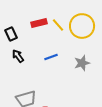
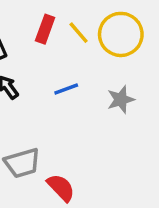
red rectangle: (39, 23) -> (45, 29), turned -56

